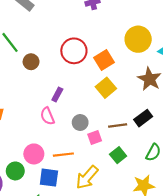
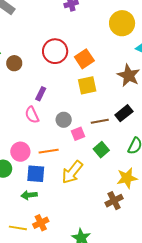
yellow circle: (138, 39) -> (122, 23), moved
yellow square: (106, 88) -> (87, 85), turned 30

